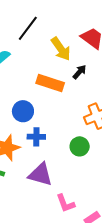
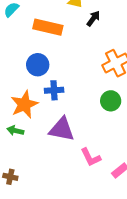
orange rectangle: (50, 83) -> (48, 27), moved
green circle: (80, 146) -> (111, 101), moved

